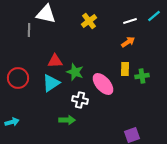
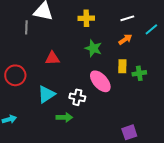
cyan line: (154, 16) -> (151, 29), moved
yellow cross: (89, 21) -> (86, 18), turned 35
green star: (75, 72) -> (93, 48), moved
cyan triangle: (51, 83) -> (46, 94), moved

